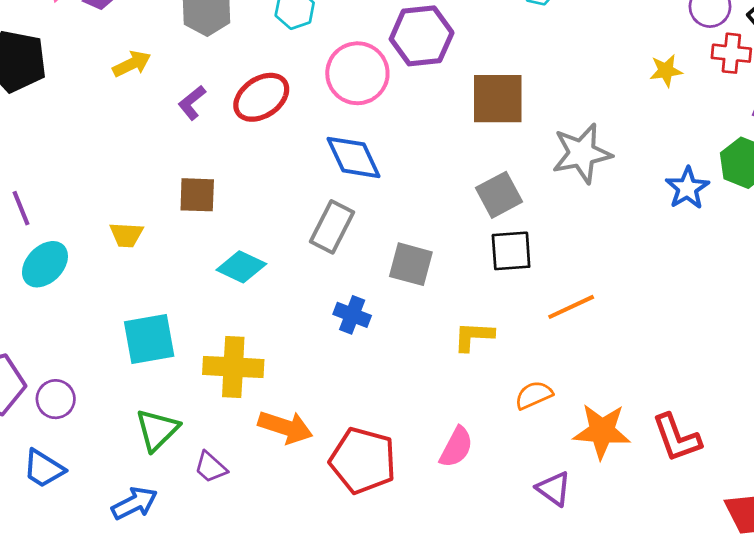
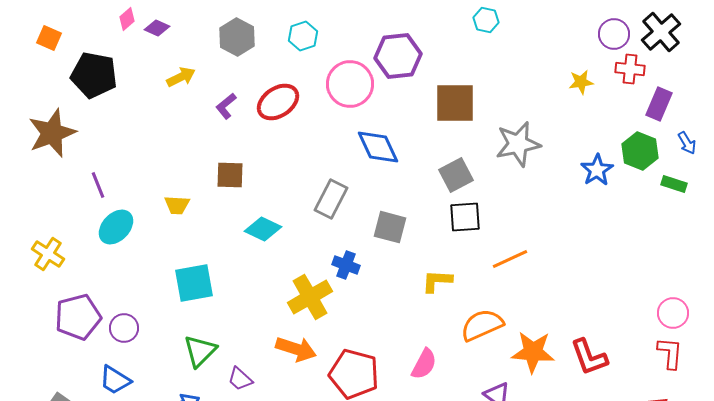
blue diamond: (353, 157) -> (378, 147), moved
yellow cross: (233, 367) -> (310, 297), moved, turned -33
orange semicircle: (534, 395) -> (482, 325), size x1.5

